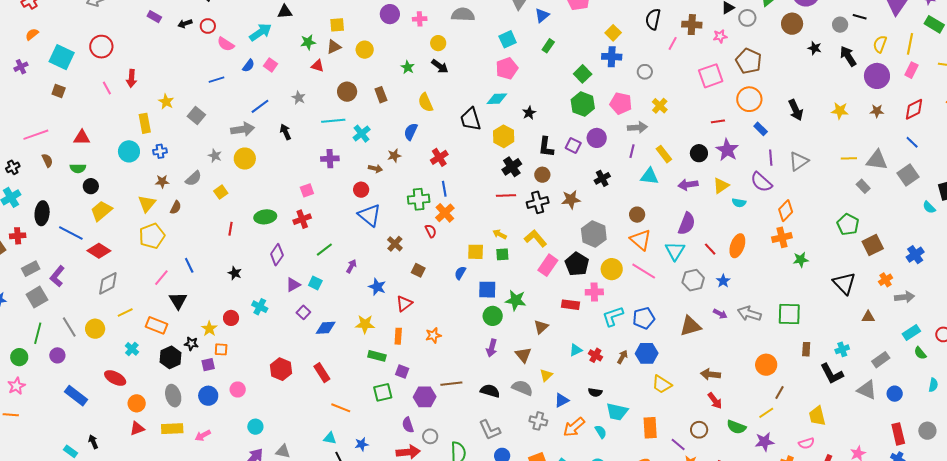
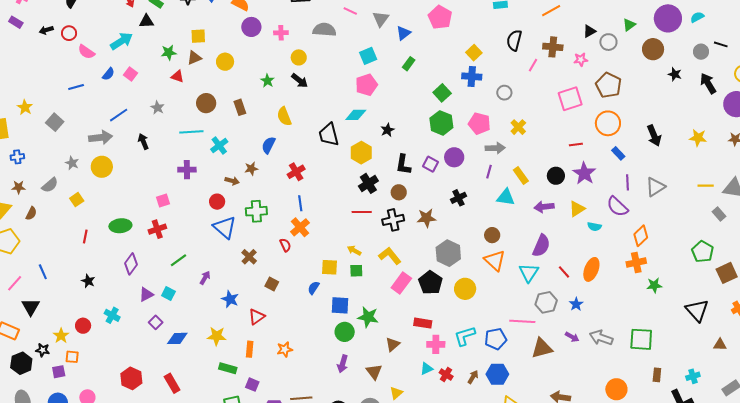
green cross: (419, 199) -> (256, 211), moved
pink line: (644, 271) -> (522, 321), moved, turned -30
pink cross: (594, 292) -> (436, 344), moved

